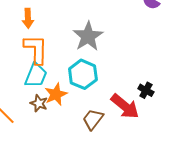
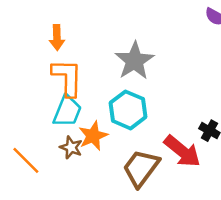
brown trapezoid: (93, 119) -> (141, 168), size x1.4

